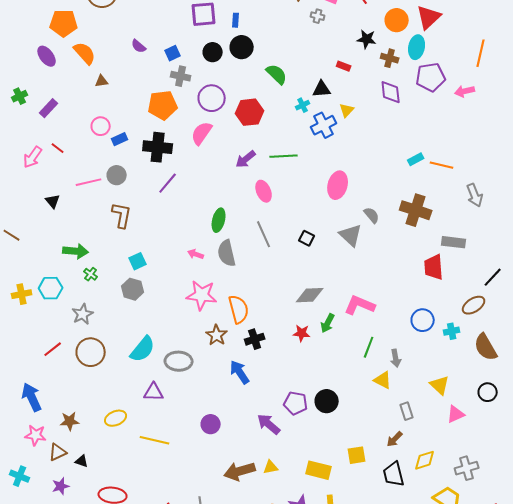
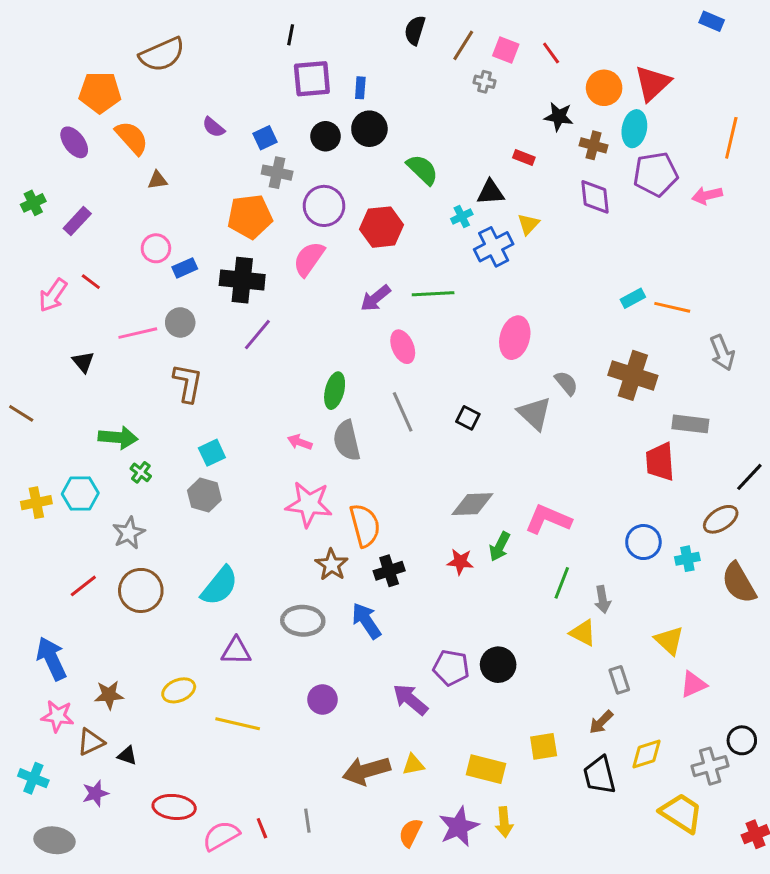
gray ellipse: (179, 361) -> (303, 621), moved
black circle: (488, 392) -> (742, 740), moved

